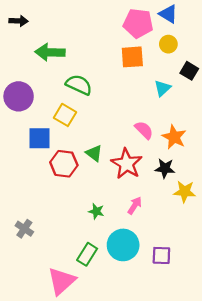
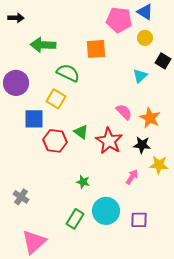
orange square: (132, 57) -> (96, 49), moved
pink arrow: (135, 206) -> (132, 177), moved
pink triangle: (62, 281) -> (34, 242), moved

